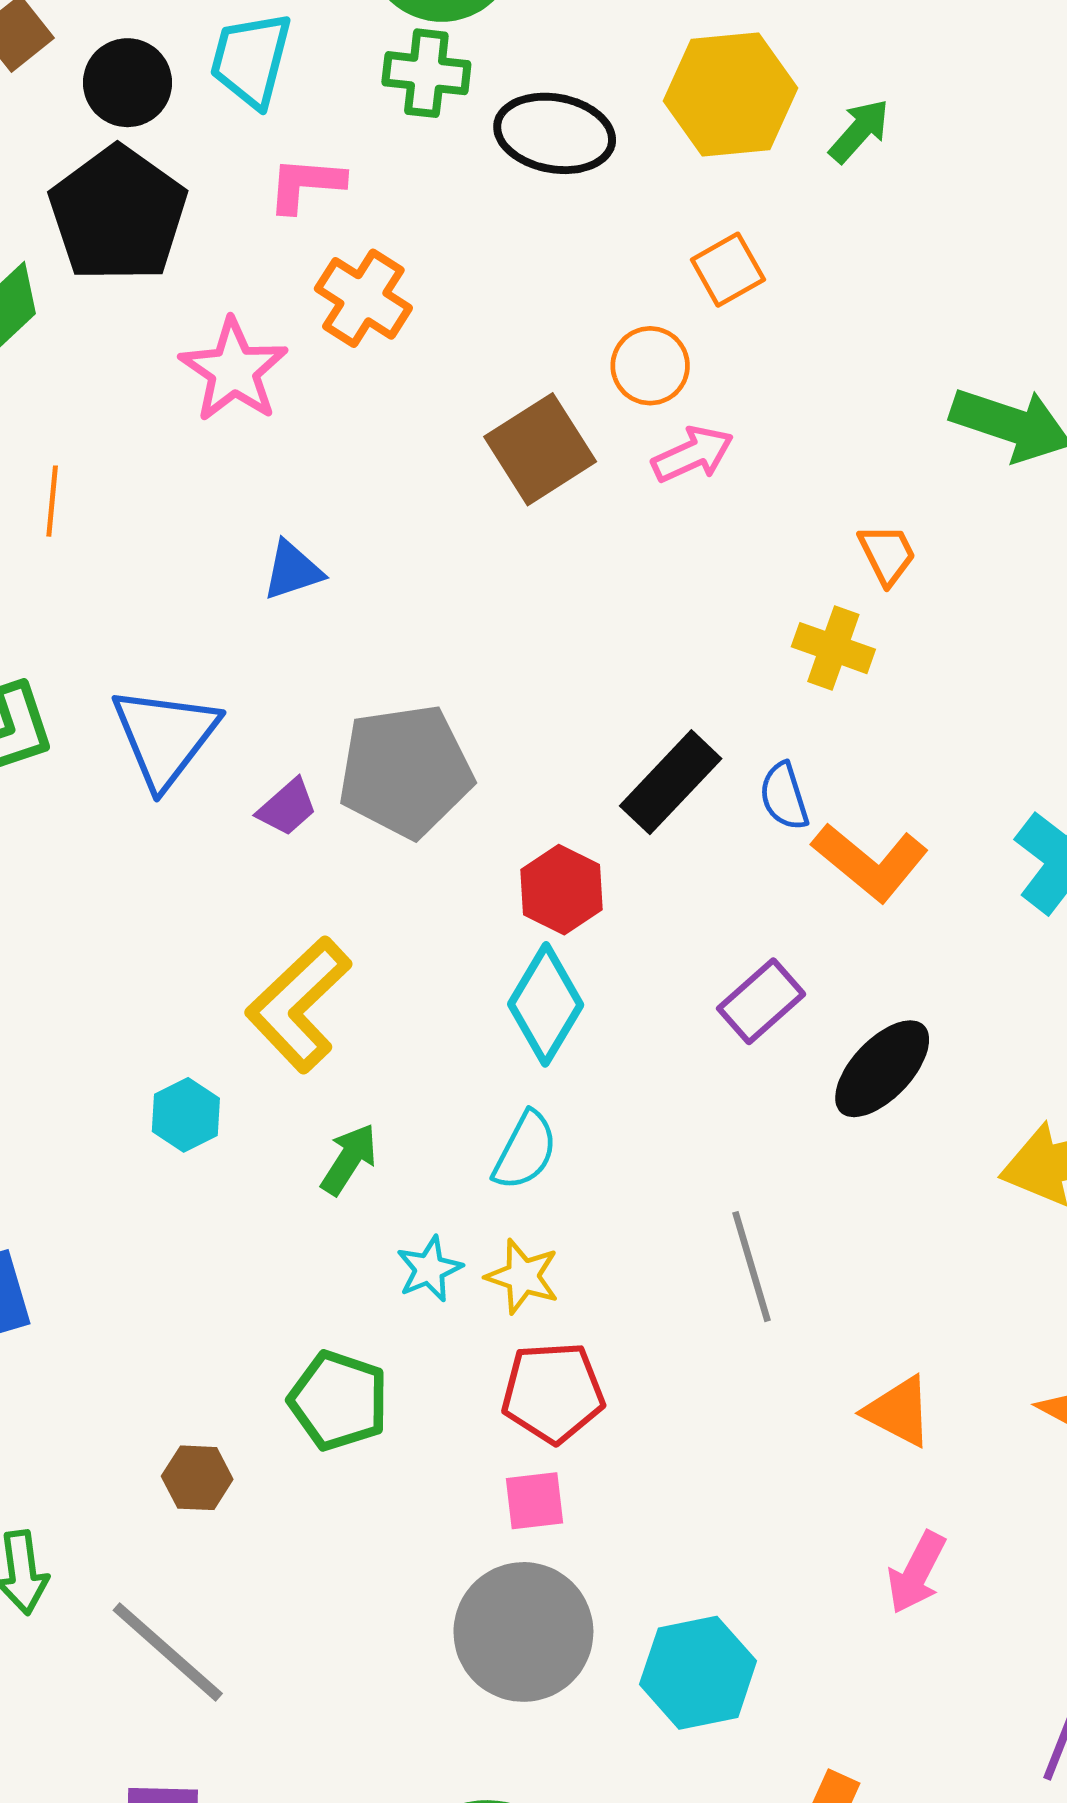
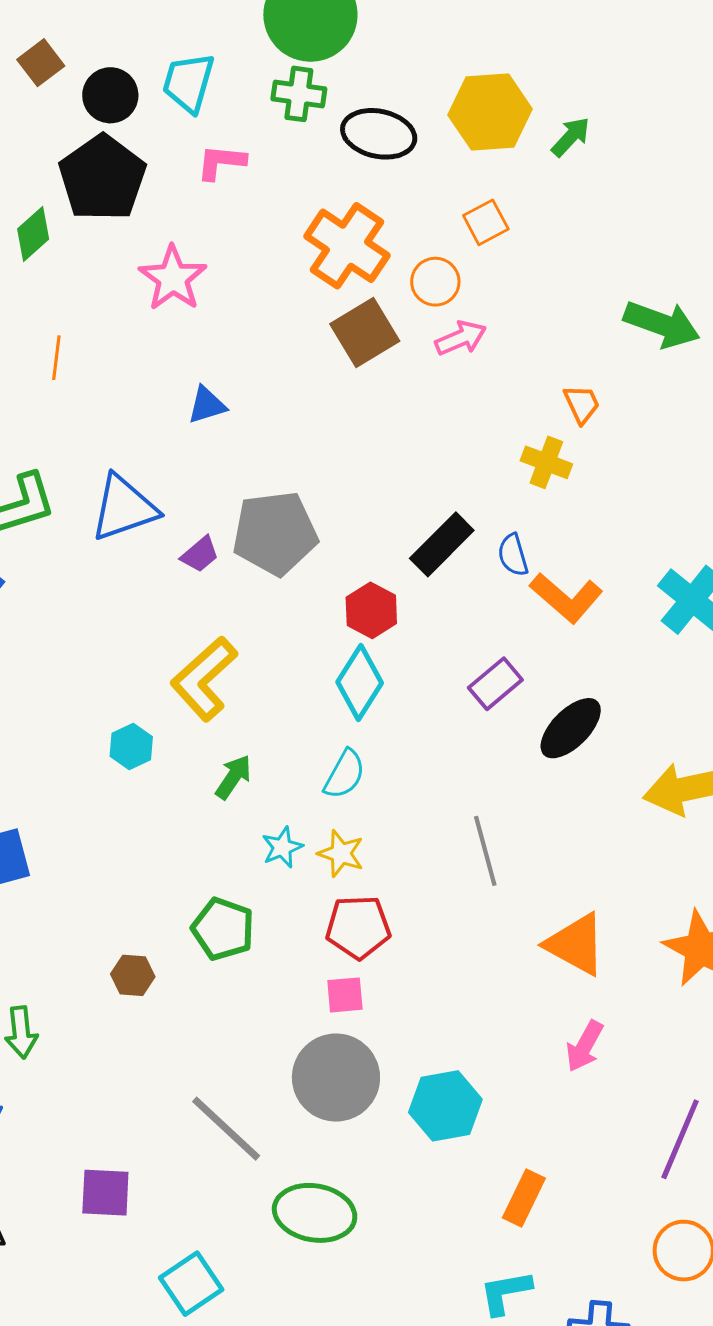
orange cross: (363, 298) -> (347, 246), moved, size x1.4
blue triangle: (165, 737) -> (124, 508), turned 32
orange triangle: (899, 1411) -> (576, 944), size x1.4
gray line: (168, 1652) -> (226, 1129), moved

